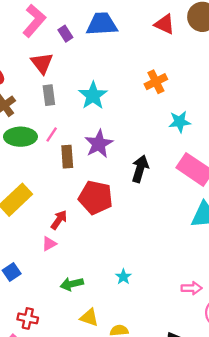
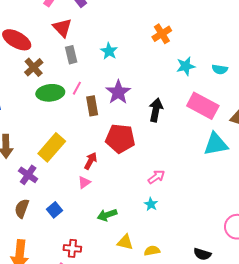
cyan star: (93, 95) -> (109, 51), size x0.7
pink arrow: (192, 288) -> (156, 177), moved, turned -30

